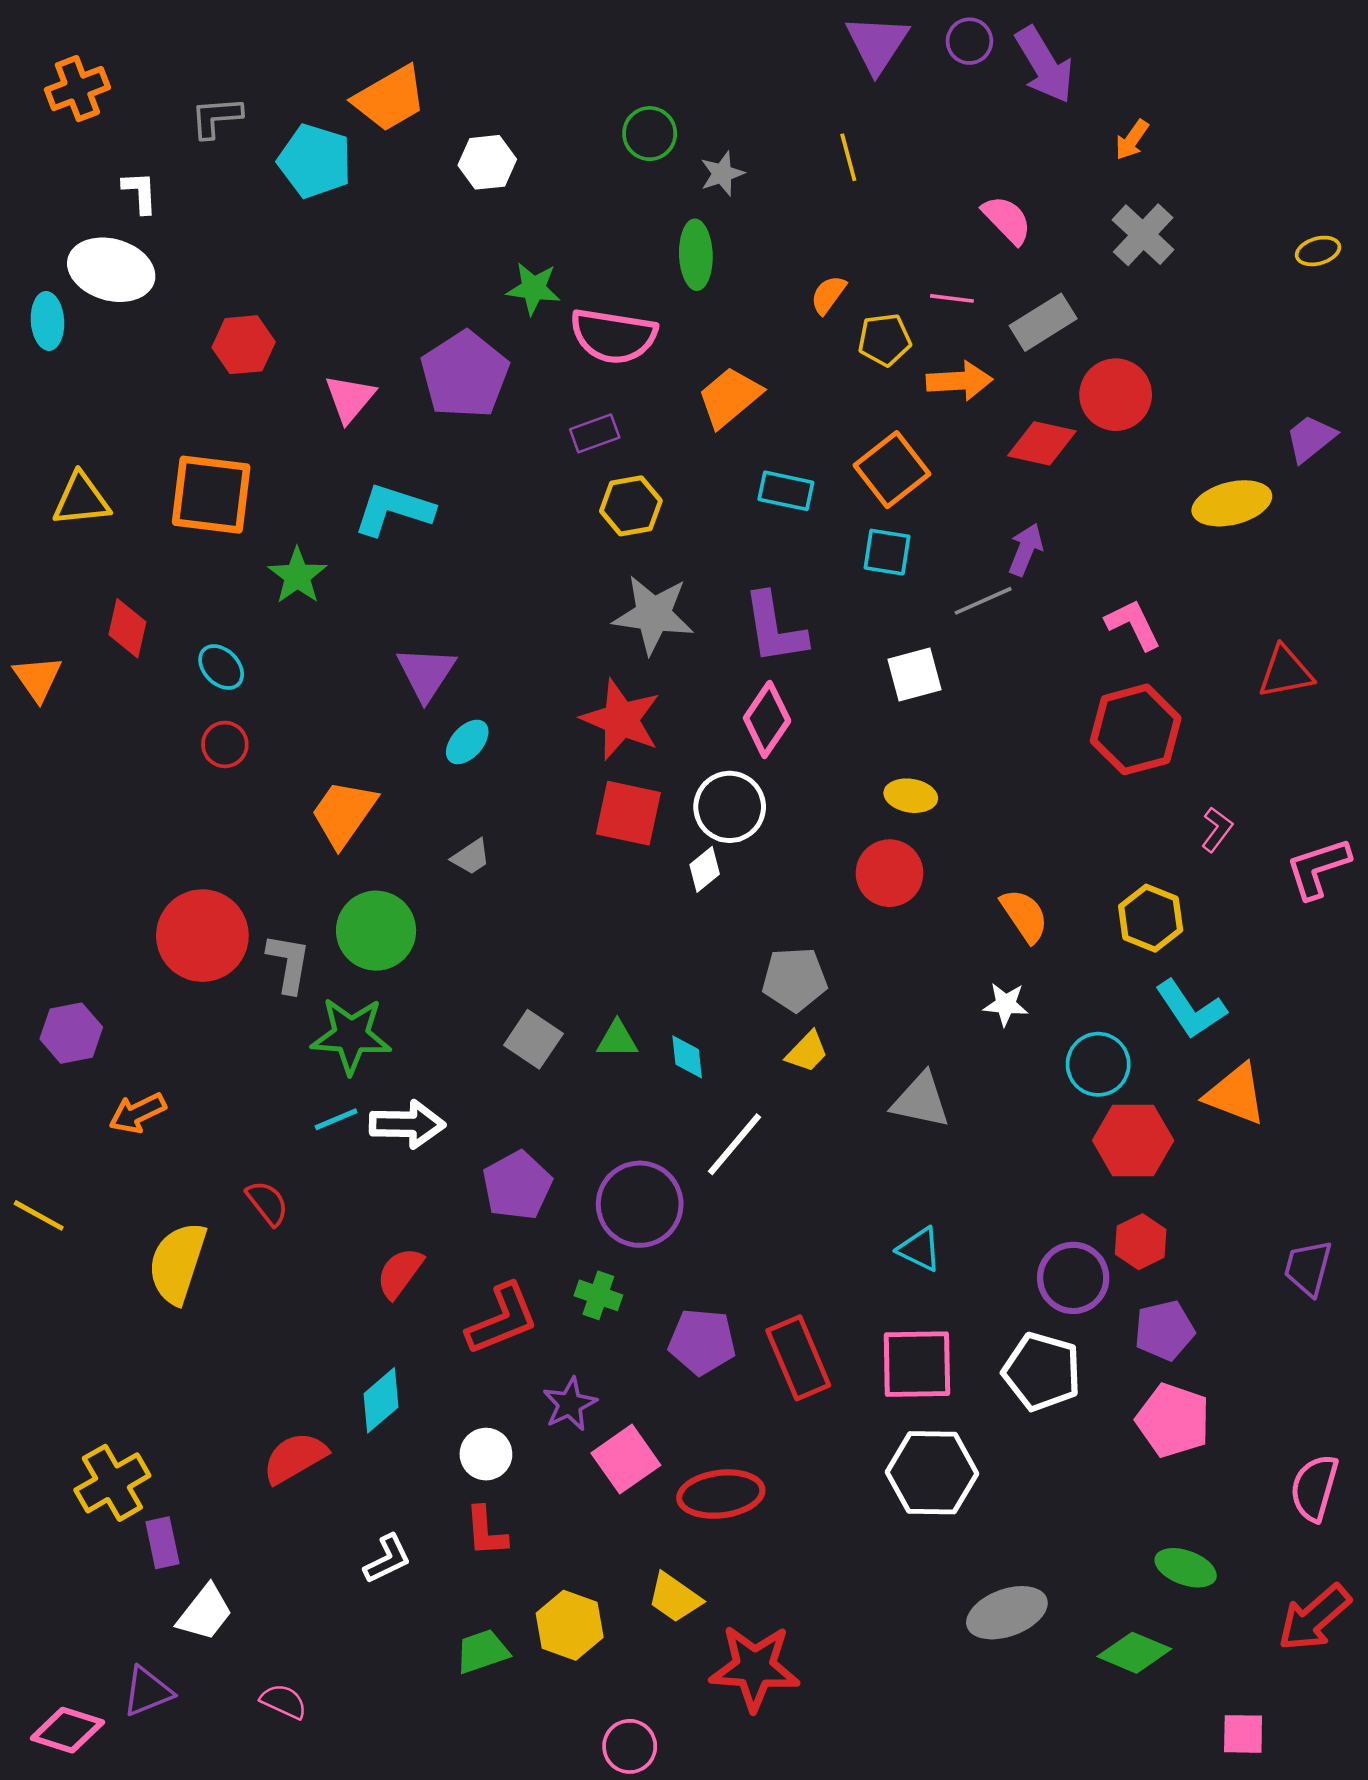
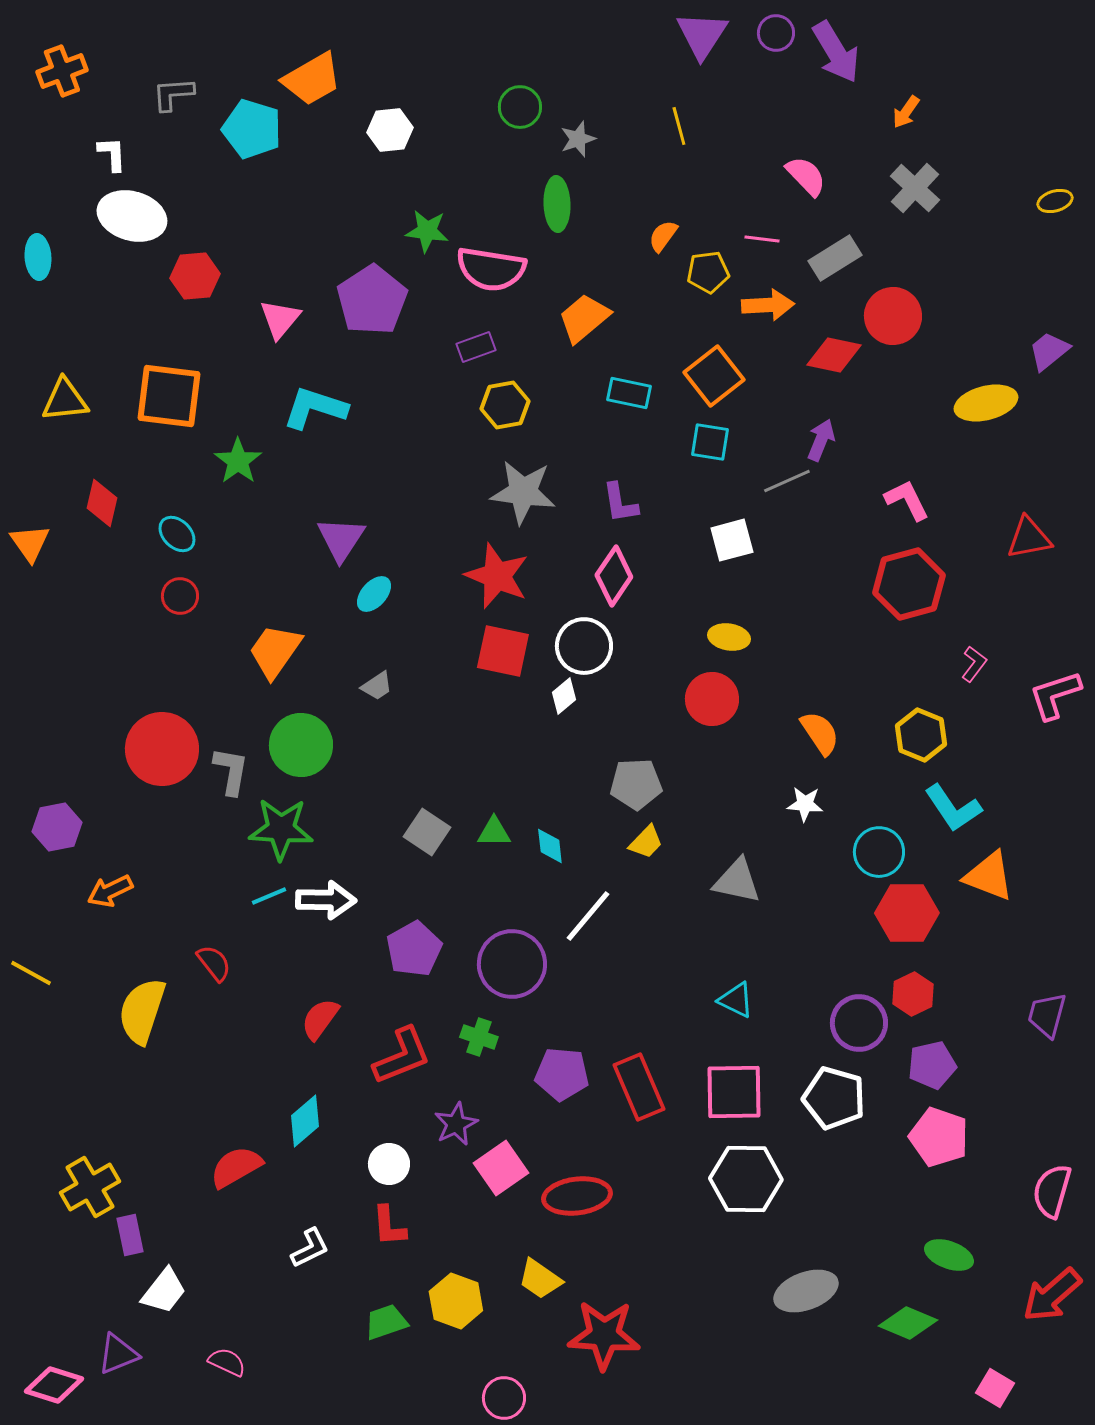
white ellipse: (111, 270) -> (132, 216), moved
purple L-shape: (775, 628) -> (620, 503), size x0.7
pink square: (1243, 1734) -> (995, 1388), turned 30

